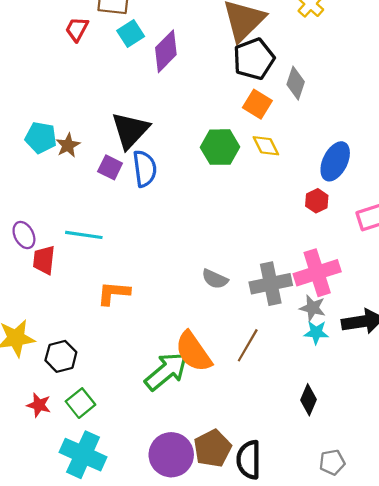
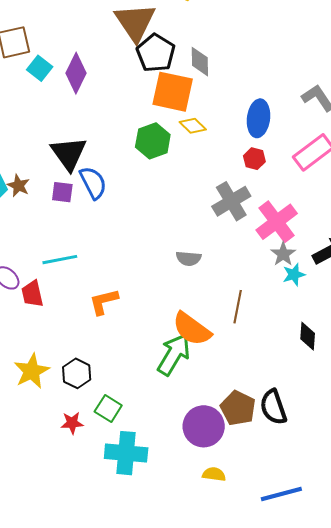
orange square: (257, 104) -> (173, 92), size x1.6
gray cross: (271, 284) -> (231, 201), moved
gray star: (313, 308) -> (283, 254), turned -30

